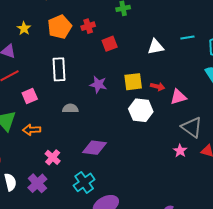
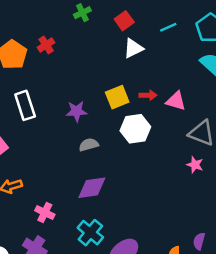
red square: (110, 44) -> (124, 21), moved
pink triangle: (178, 97) -> (176, 101), turned 48
gray semicircle: (70, 108) -> (89, 145), moved

